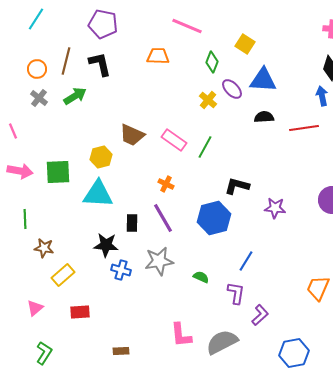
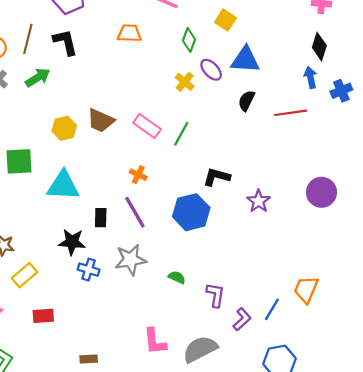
black semicircle: (264, 117) -> (246, 101), turned -60
yellow hexagon: (101, 157) -> (64, 128), moved
purple star: (275, 208) -> (259, 201), turned 30
blue line: (246, 261) -> (272, 309), moved

